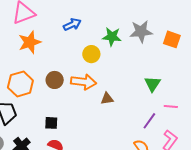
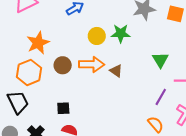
green star: (112, 37) -> (121, 33), moved
orange star: (30, 42) -> (38, 43), moved
brown triangle: (107, 99) -> (116, 71), moved, turned 48

